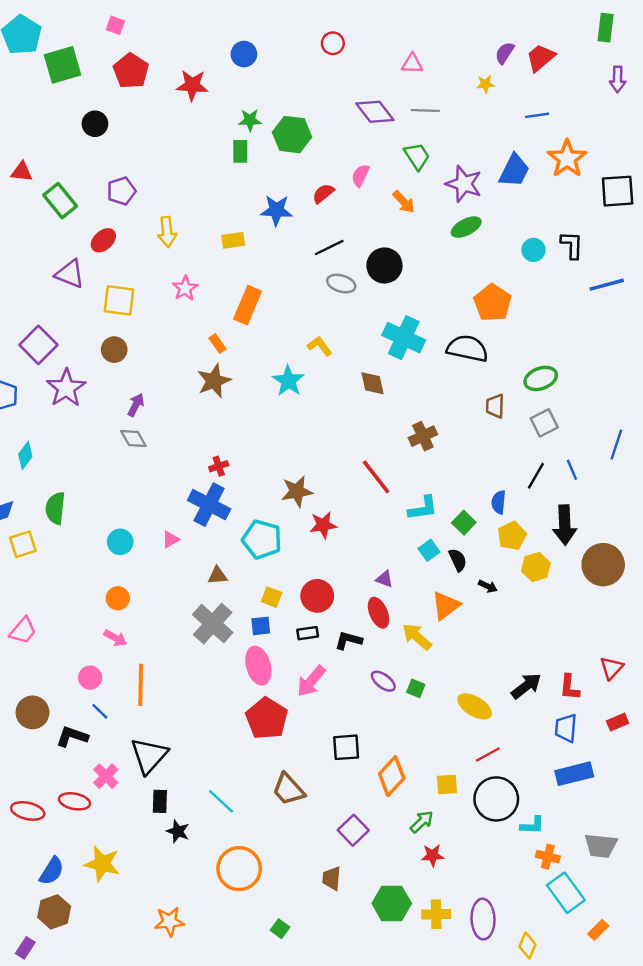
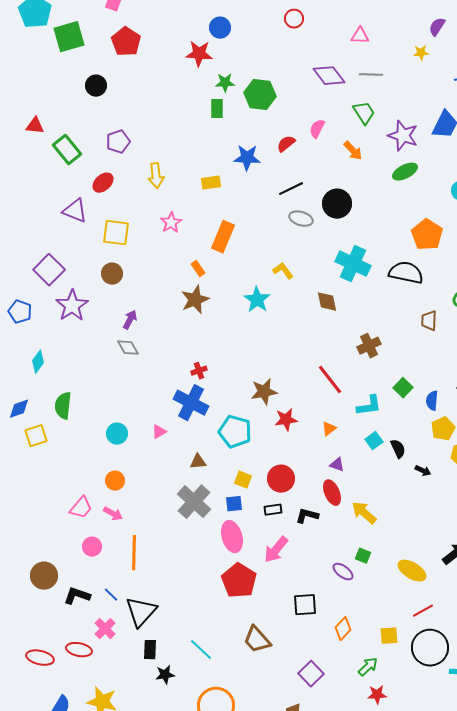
red star: (192, 85) -> (199, 54), moved
green square: (464, 523) -> (403, 388), moved
orange triangle: (446, 606) -> (329, 429), moved, size x0.6
pink trapezoid: (23, 631) -> (81, 508), moved
purple ellipse: (383, 681) -> (343, 572), moved
blue line: (100, 711) -> (111, 595), moved
orange diamond: (392, 776) -> (343, 629), size x0.7
black star: (178, 831) -> (165, 675), turned -30

